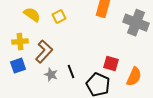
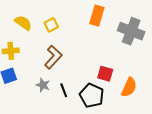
brown L-shape: (44, 52) -> (53, 57), moved
black line: (71, 72) -> (64, 90), moved

